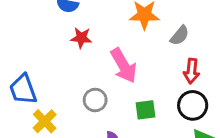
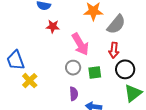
gray semicircle: (180, 36) -> (116, 24), size x1.5
red arrow: (192, 71) -> (114, 50), moved
gray circle: (95, 100) -> (73, 68), moved

